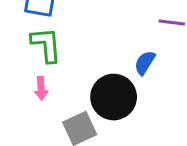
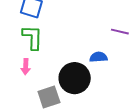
blue semicircle: (145, 63) -> (98, 57), turned 48

